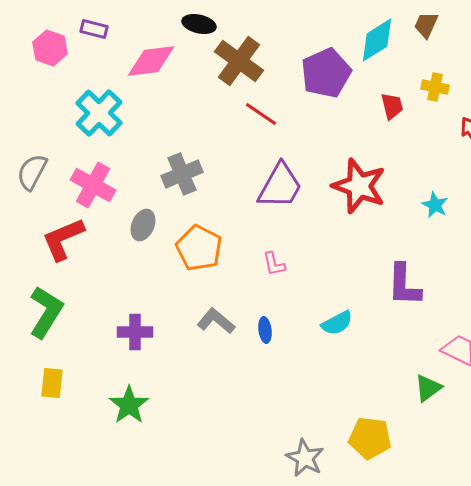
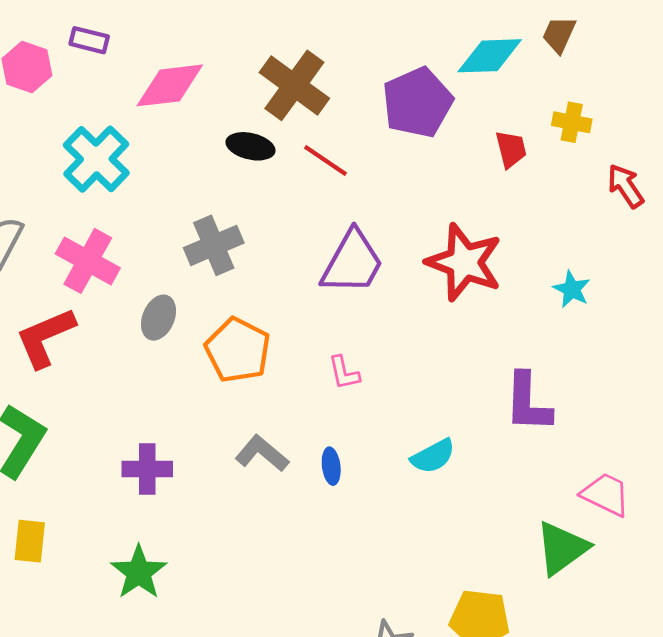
black ellipse: (199, 24) -> (250, 146), moved
cyan diamond: (377, 40) -> (490, 56), turned 30
green triangle: (428, 388) -> (562, 548), size x1.4

